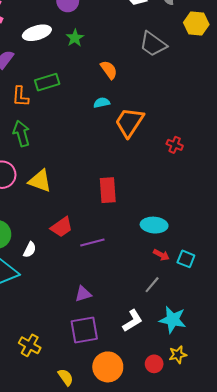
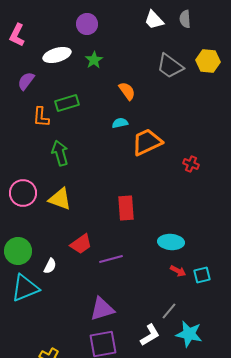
yellow hexagon: (196, 24) -> (208, 61), moved
orange trapezoid: (129, 122) -> (147, 142), turned 32
green arrow: (21, 134) -> (60, 153), moved
cyan square: (186, 259) -> (202, 275), turned -36
gray line: (152, 285) -> (169, 311), moved
purple triangle: (83, 294) -> (102, 309), size x1.5

